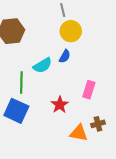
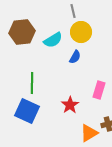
cyan semicircle: (43, 65) -> (53, 40), moved
orange triangle: (79, 133) -> (89, 133), turned -42

